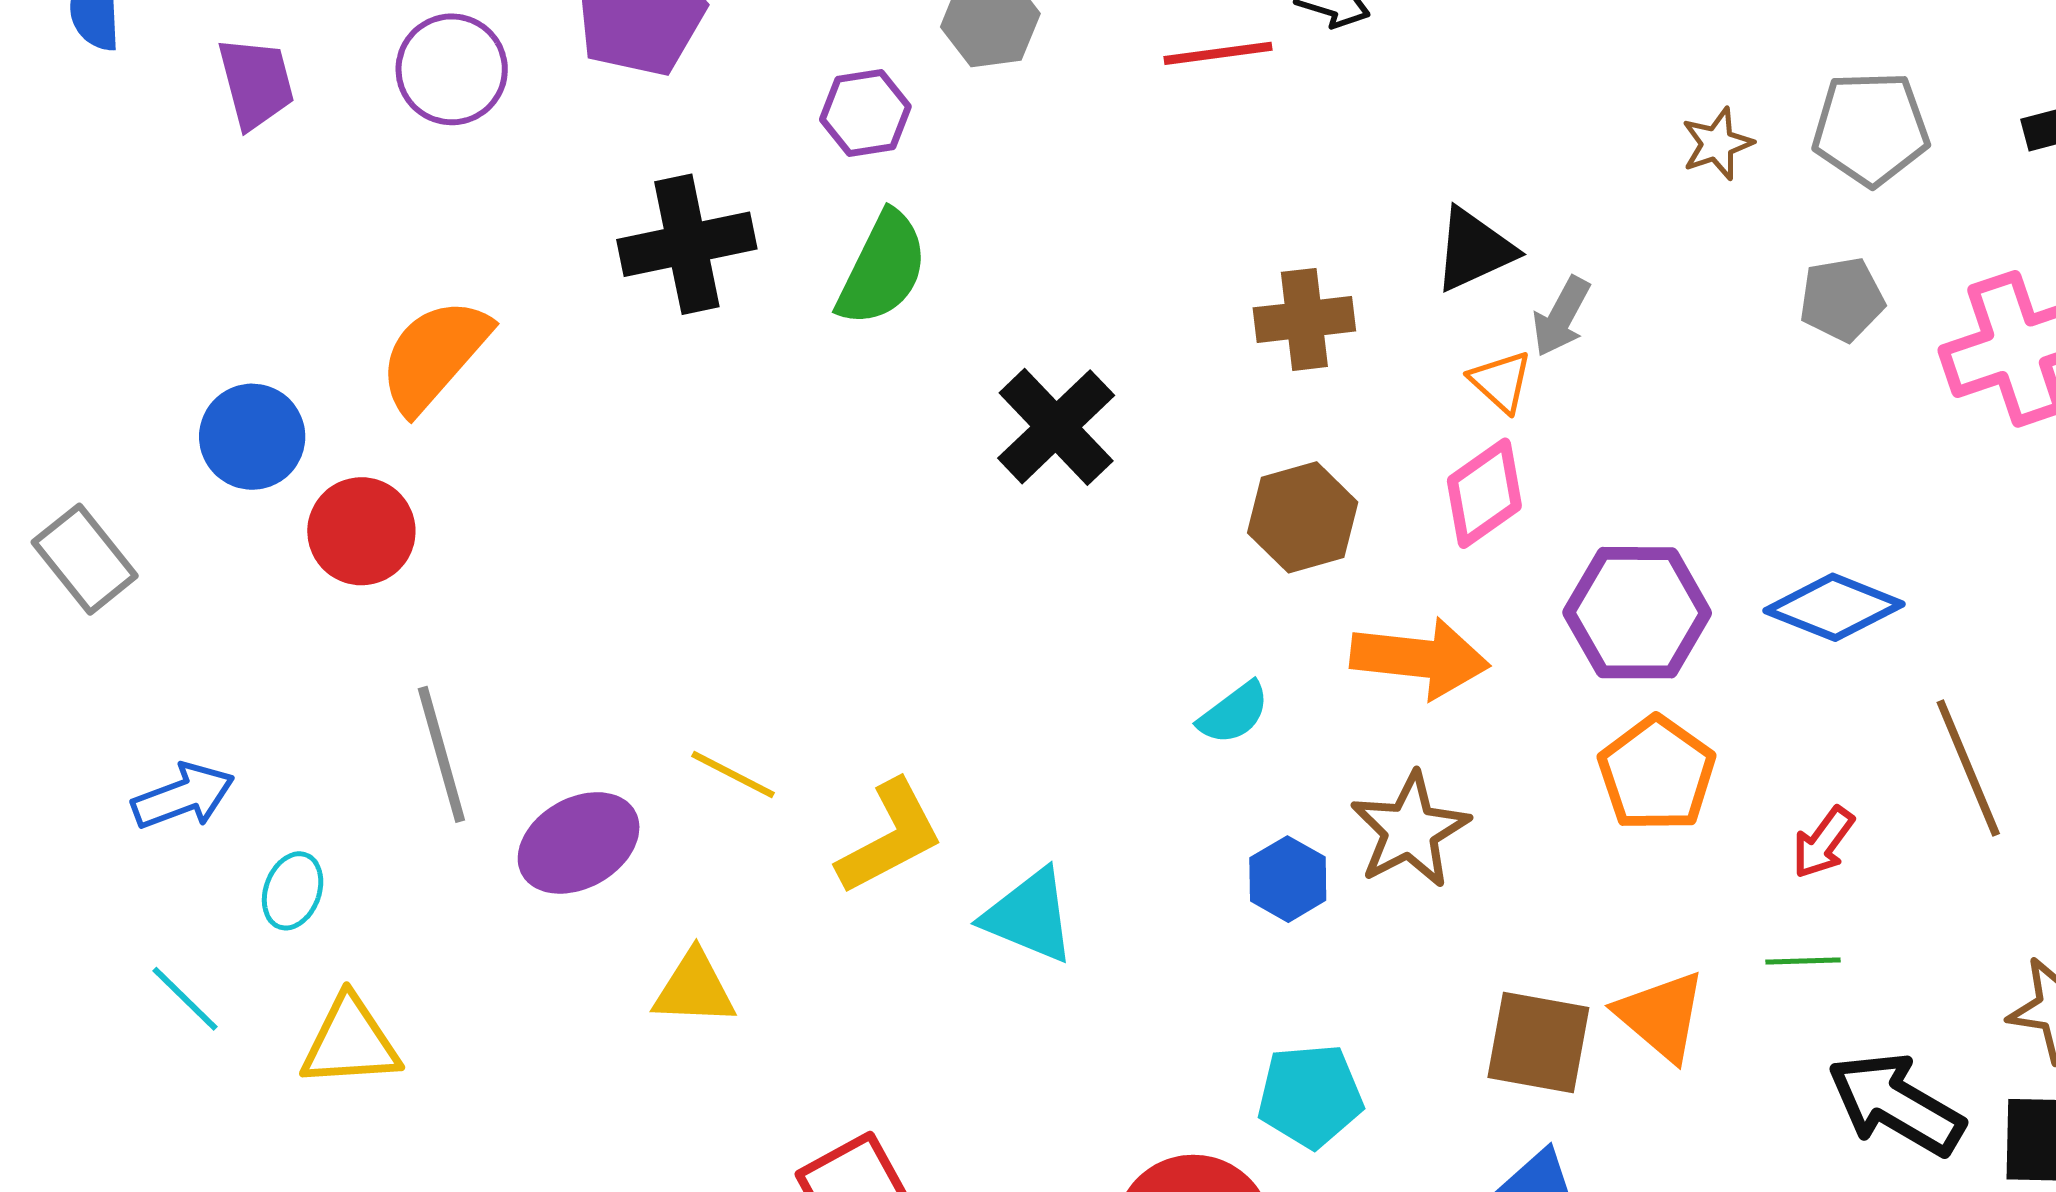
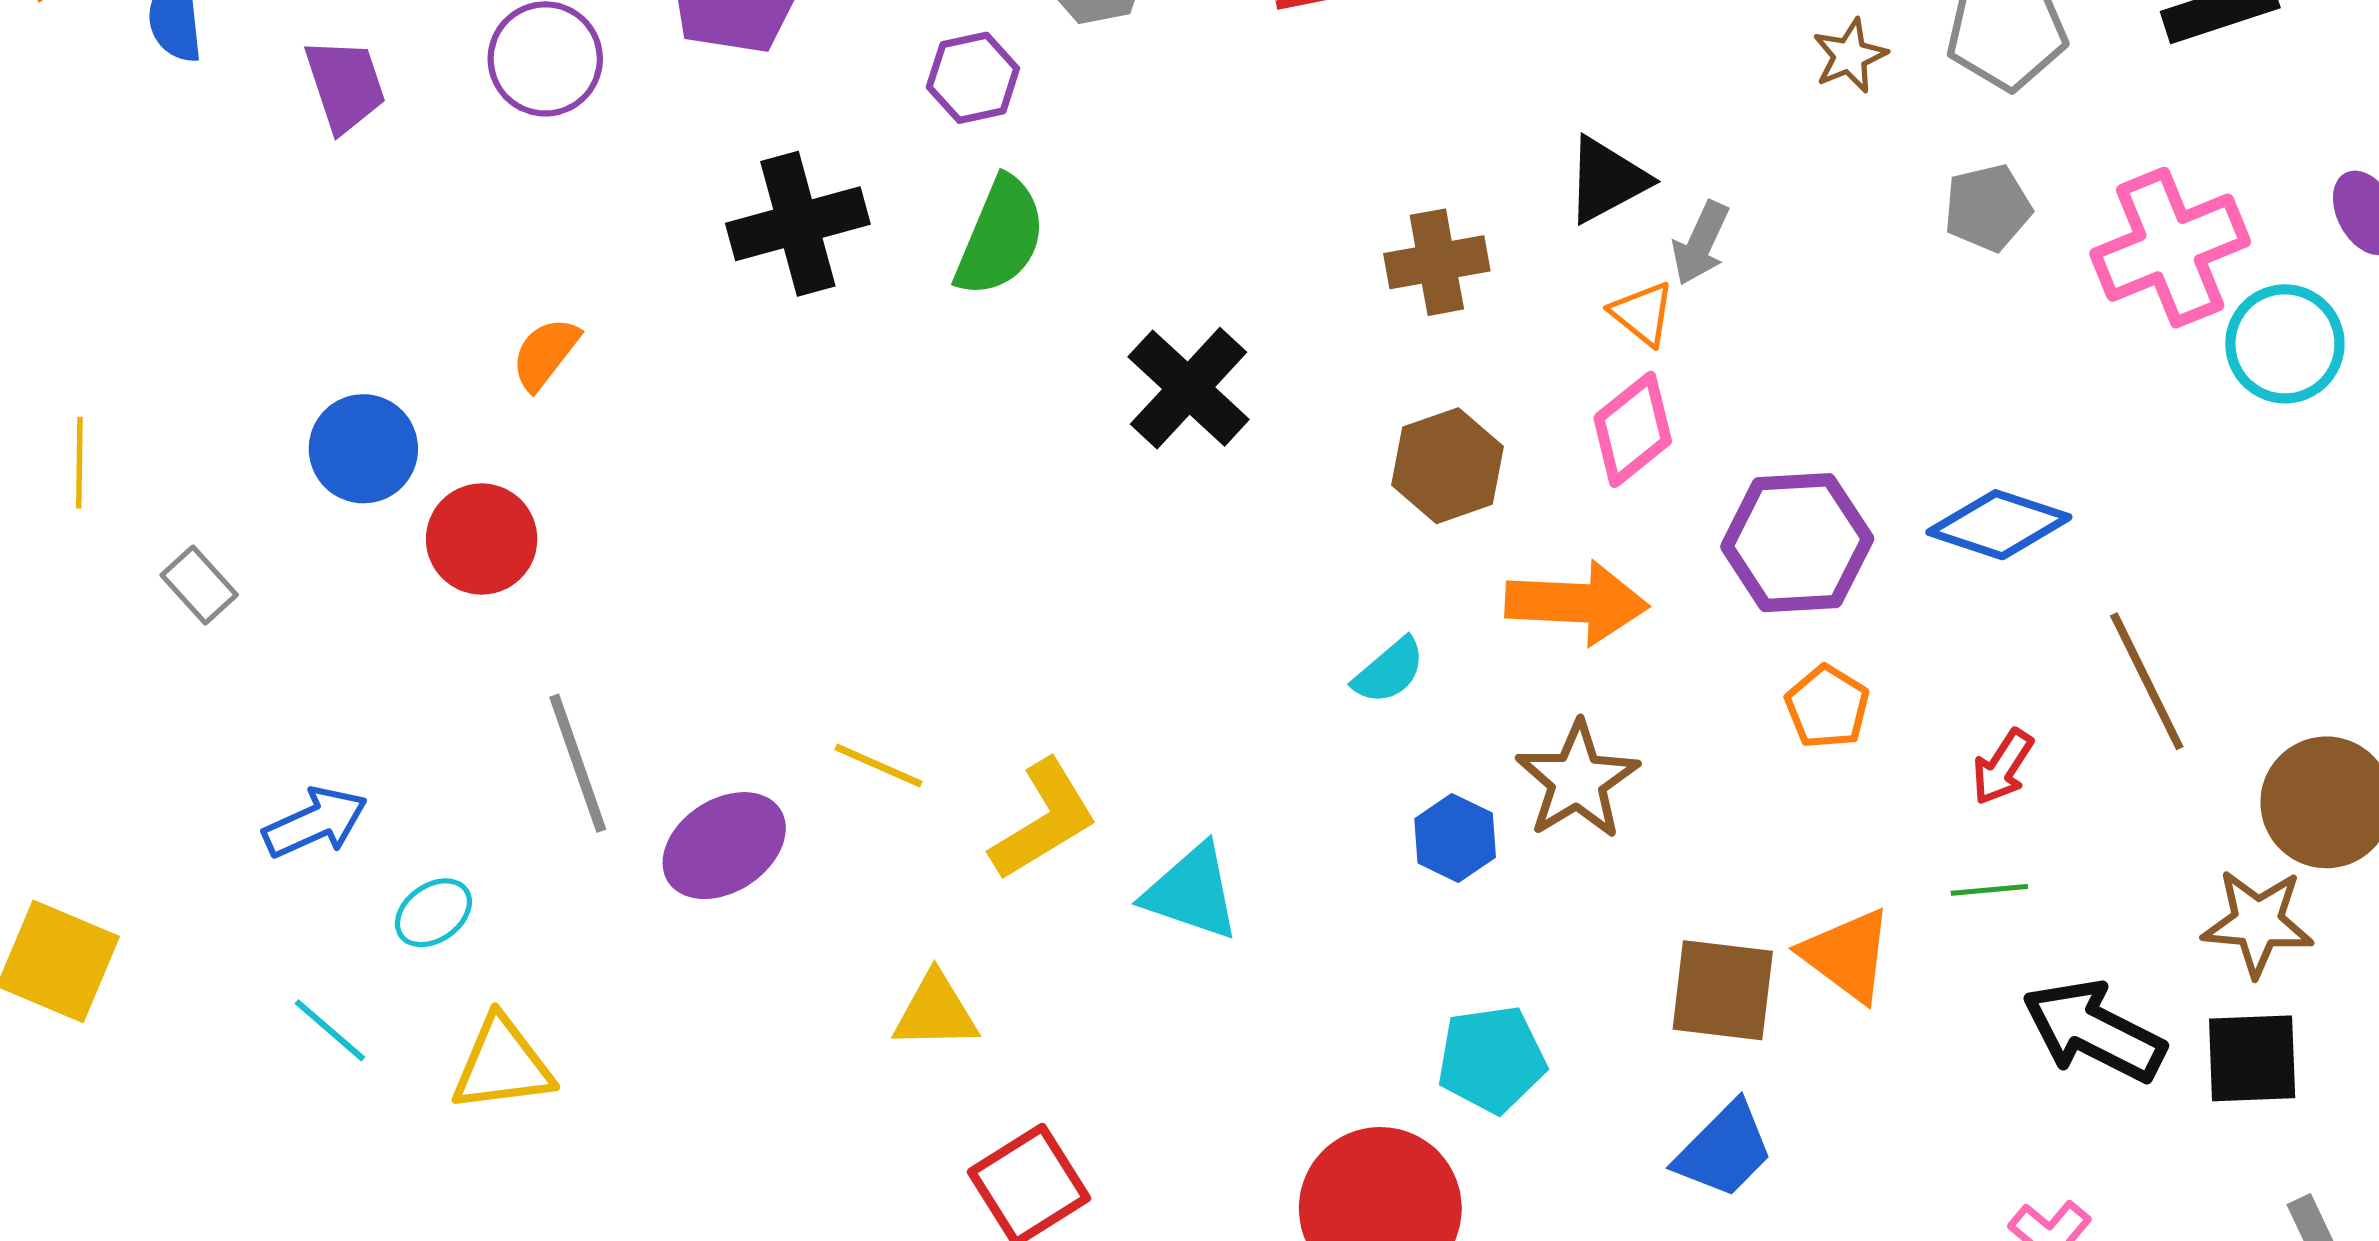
orange semicircle: (434, 355) -> (545, 354), size x0.6
gray rectangle: (85, 559) -> (199, 585), size x0.7
orange pentagon: (1657, 774) -> (1827, 707), size x0.7
cyan ellipse: (293, 891) -> (433, 913), turned 38
yellow triangle: (694, 989) -> (936, 1011), moved

